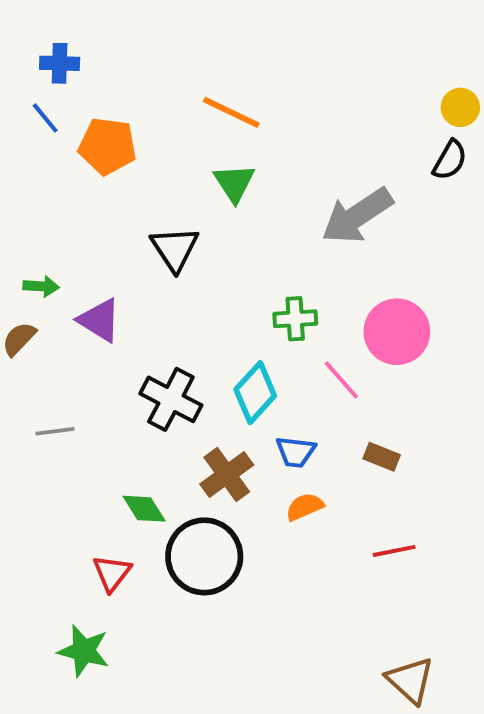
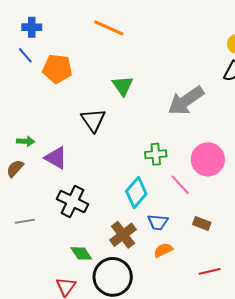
orange line: (231, 112) -> (109, 28), moved
black cross: (171, 399) -> (72, 202), moved
gray line: (55, 431) -> (25, 221), moved

